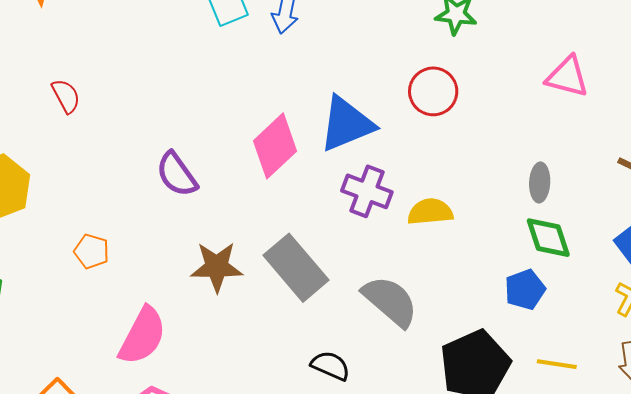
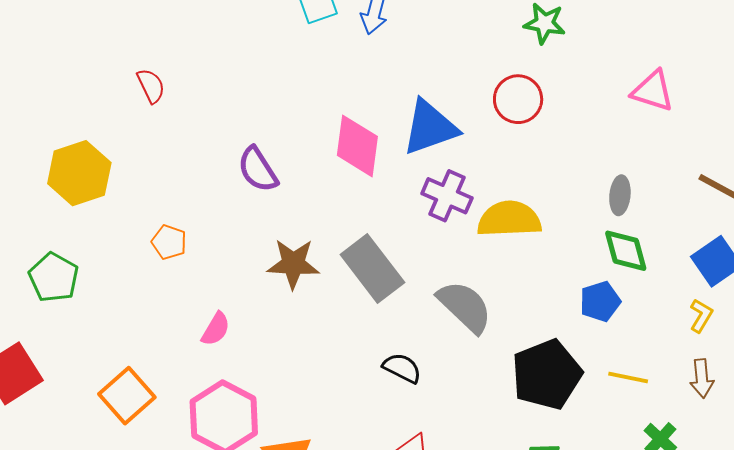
pink diamond: (275, 146) -> (357, 146), turned -42
yellow semicircle: (430, 212) -> (509, 219), size x1.4
pink semicircle: (142, 336) -> (216, 329), size x0.6

